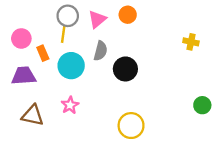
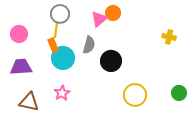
pink triangle: (97, 19) -> (99, 19), moved
orange rectangle: (43, 53) -> (53, 45), moved
yellow circle: (131, 126) -> (135, 95), moved

